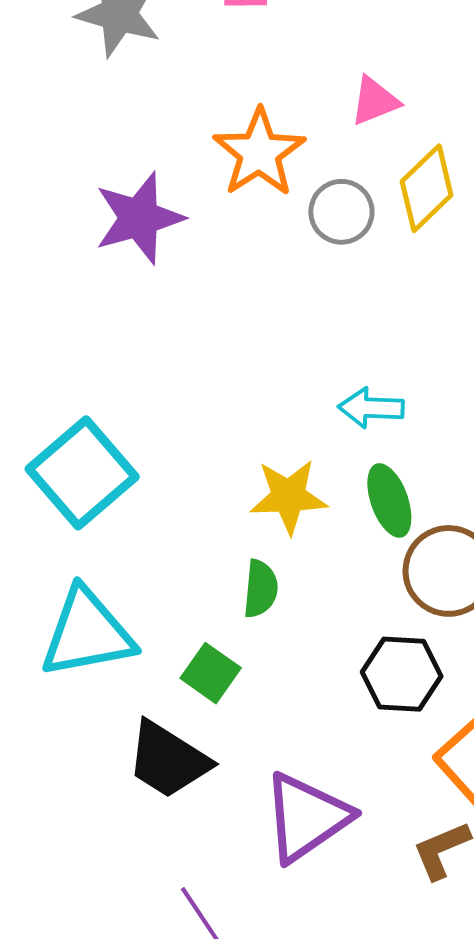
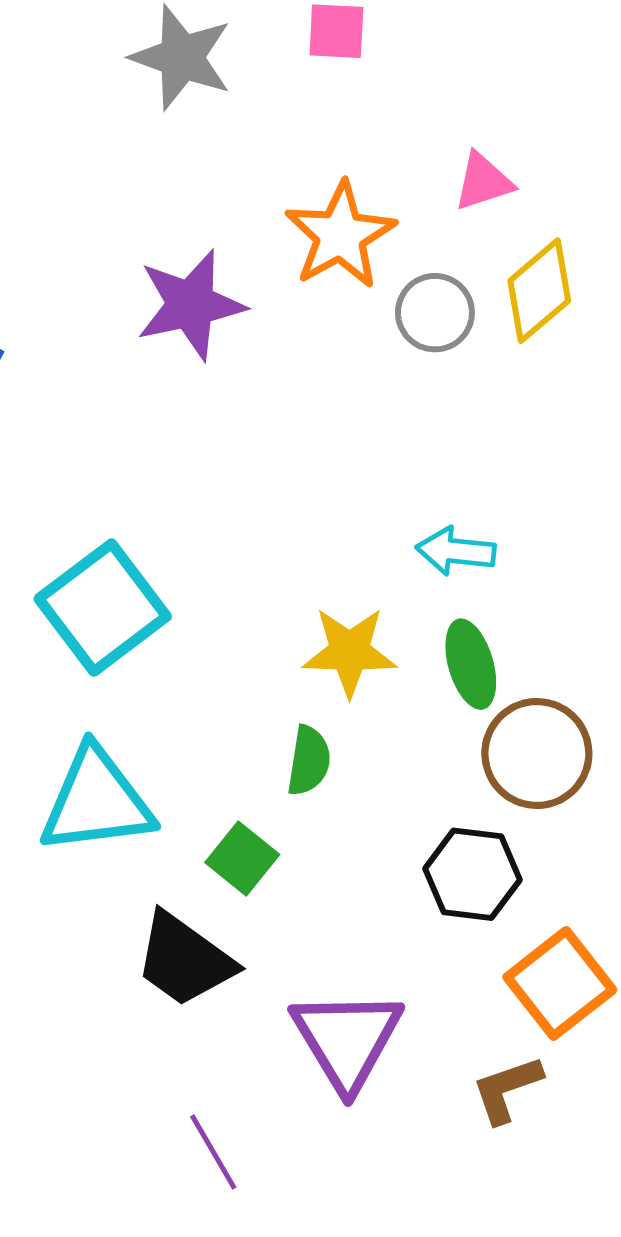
purple triangle: (306, 817) -> (347, 1040), turned -30

